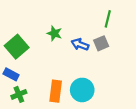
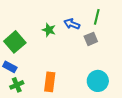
blue arrow: (80, 44) -> (72, 24), moved
cyan circle: (82, 90) -> (98, 81), moved

